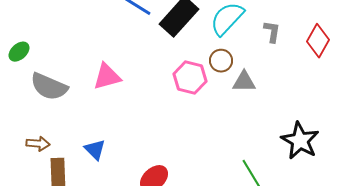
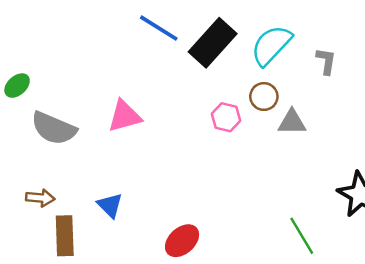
pink hexagon: (190, 78) -> (226, 117), size x0.7

